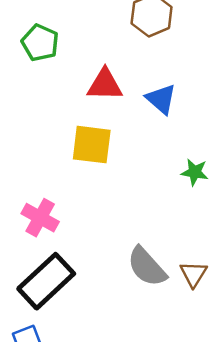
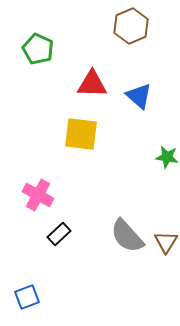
black rectangle: (46, 281) -> (59, 234), moved, size x0.5

